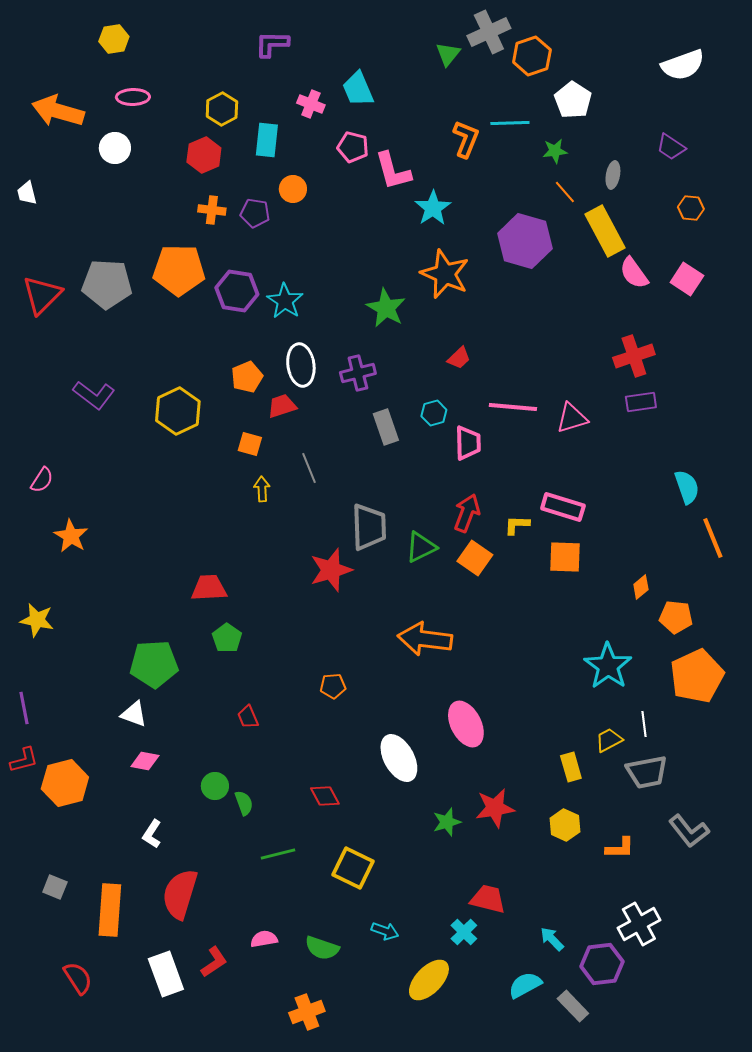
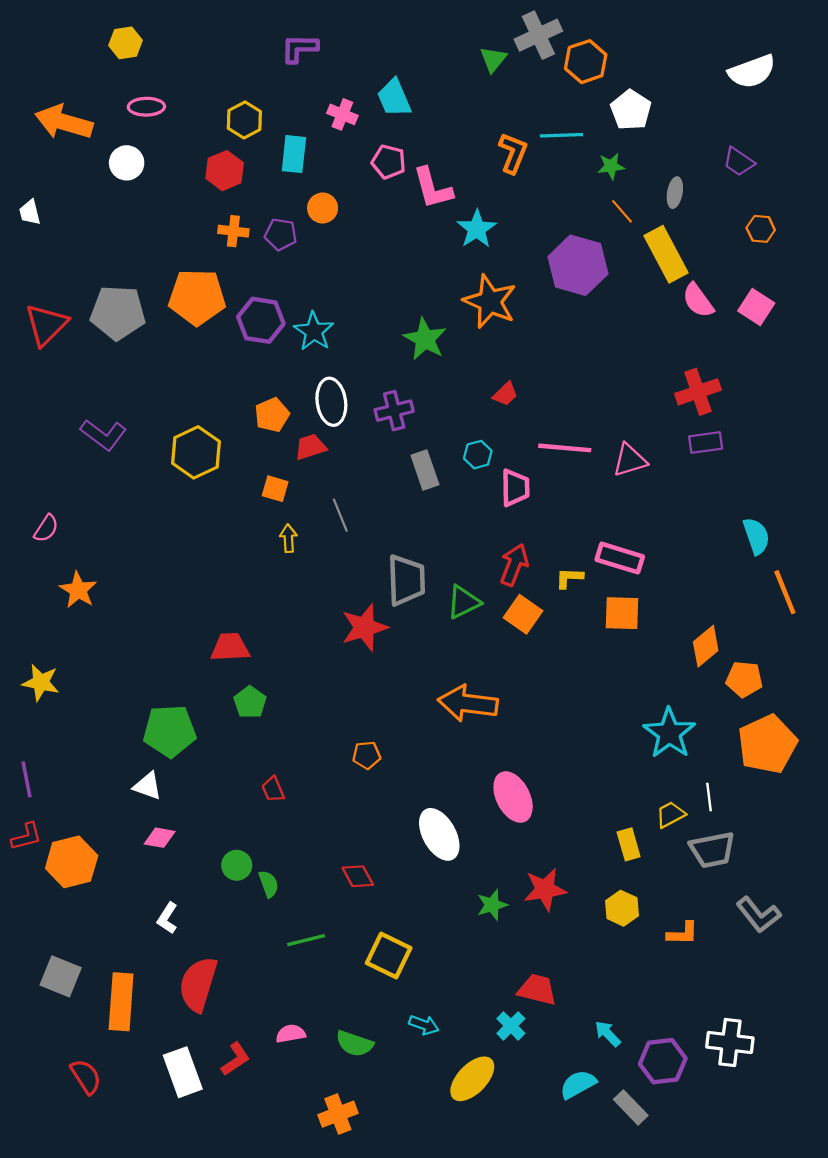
orange diamond: (641, 587) -> (706, 646), size x1.5
gray square: (55, 887) -> (61, 976), size x1.5
white cross: (639, 924) -> (730, 1042), moved, turned 36

